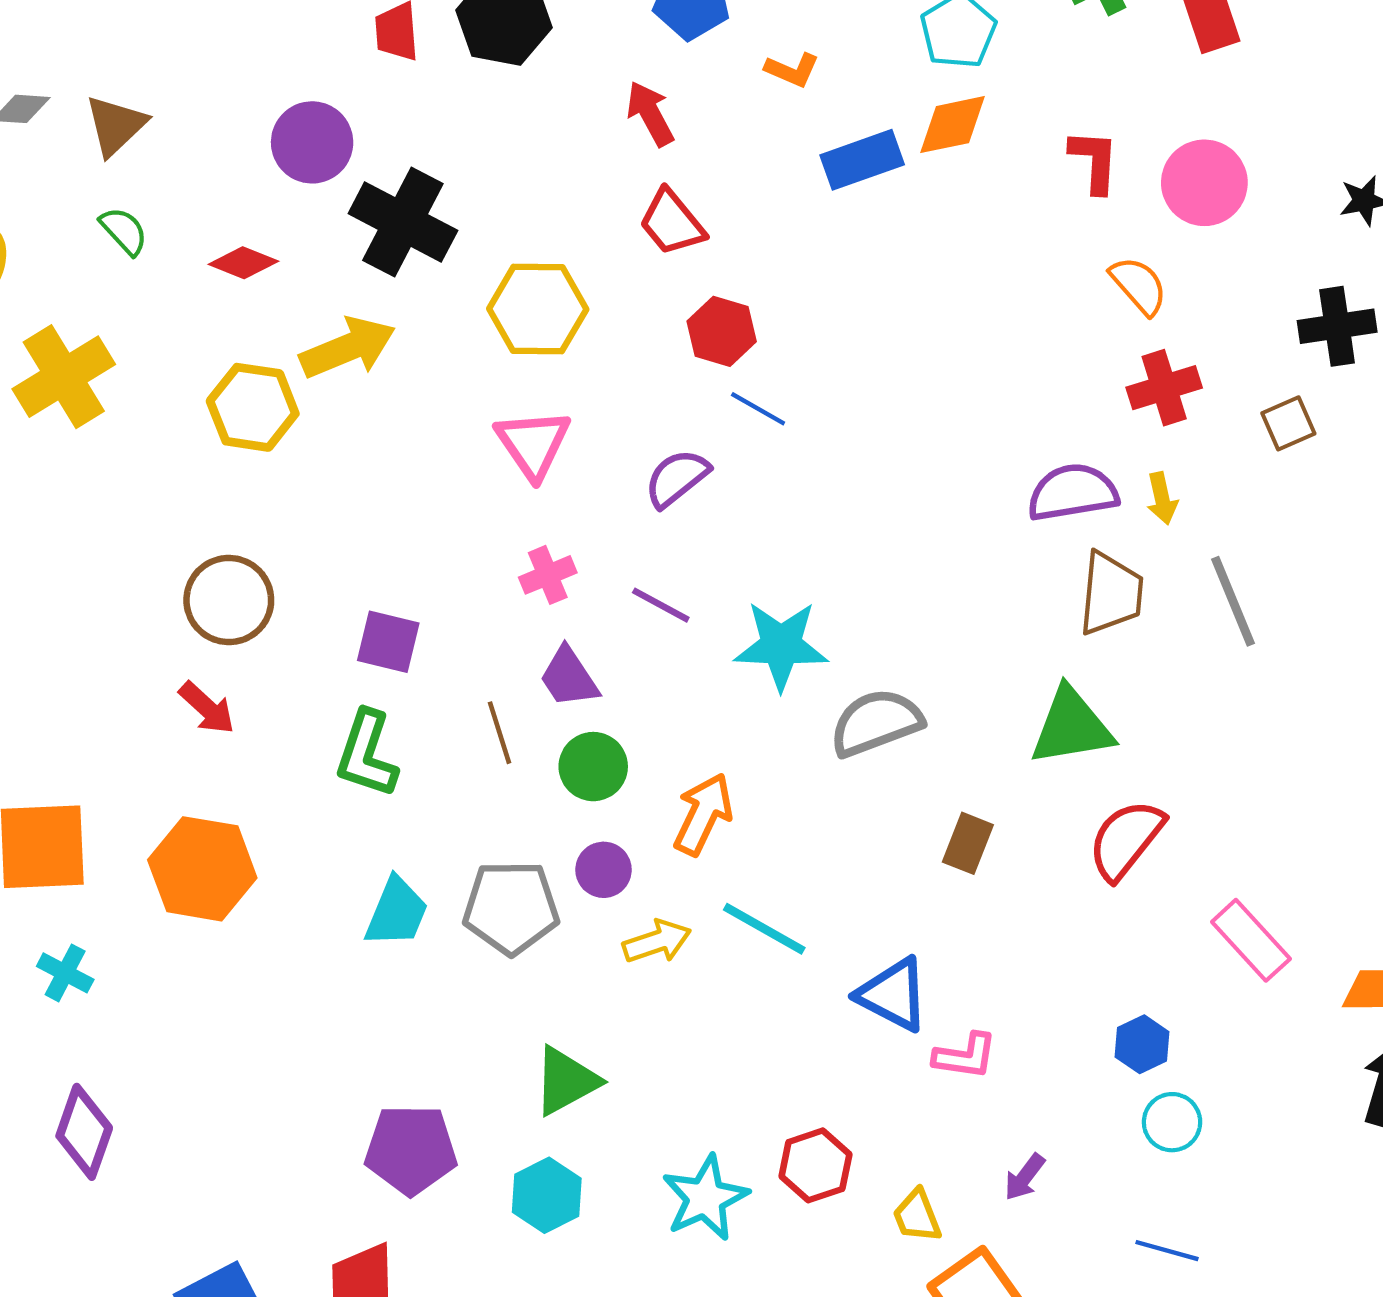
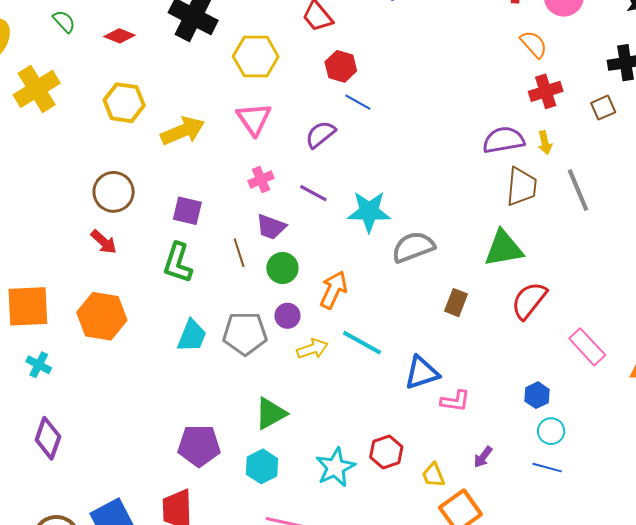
yellow arrow: (348, 348) -> (183, 131), moved
purple trapezoid: (569, 677) -> (271, 227), turned -36
blue triangle: (893, 994) -> (422, 373), turned -45
blue line: (1167, 1251) -> (547, 468), moved

